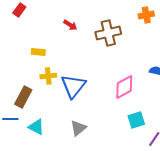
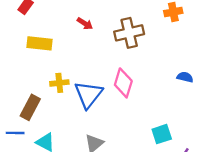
yellow rectangle: (38, 52) -> (40, 43), moved, size x1.5
pink diamond: (124, 87) -> (123, 83), moved, turned -45

